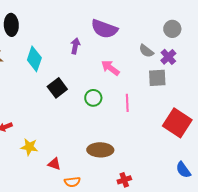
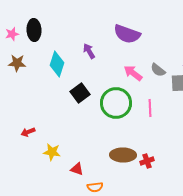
purple arrow: (75, 46) -> (89, 51), moved, turned -42
gray semicircle: (146, 51) -> (158, 70), moved
green circle: (93, 98) -> (116, 103), size x1.8
red cross: (124, 180) -> (147, 161), moved

